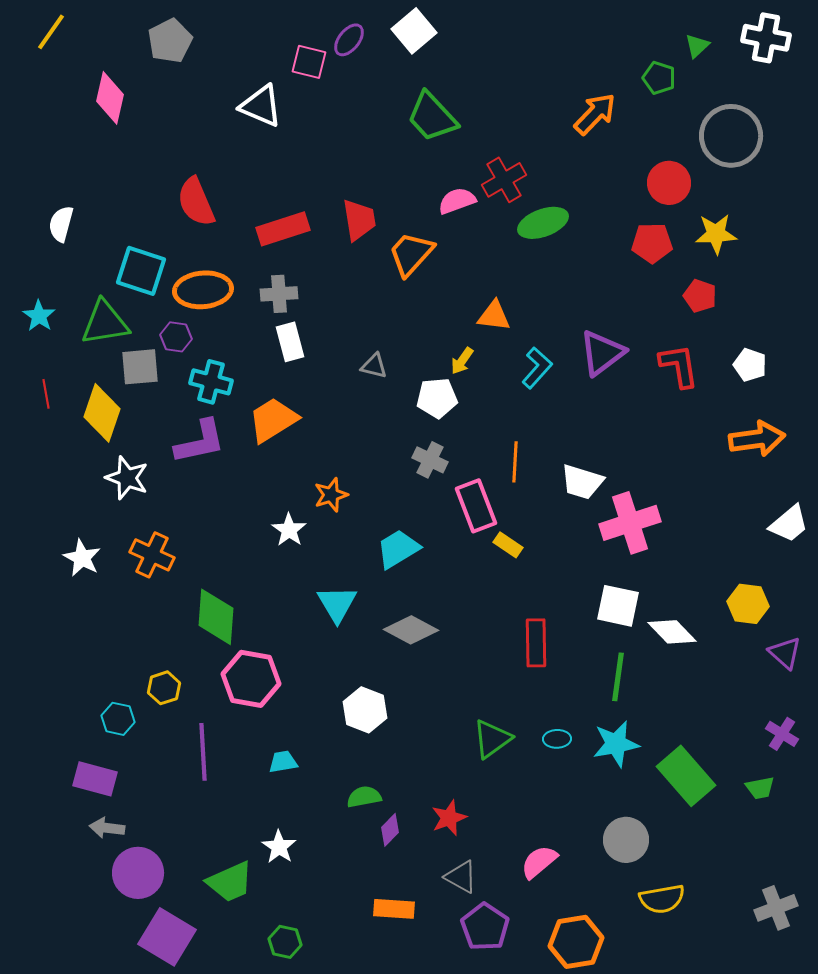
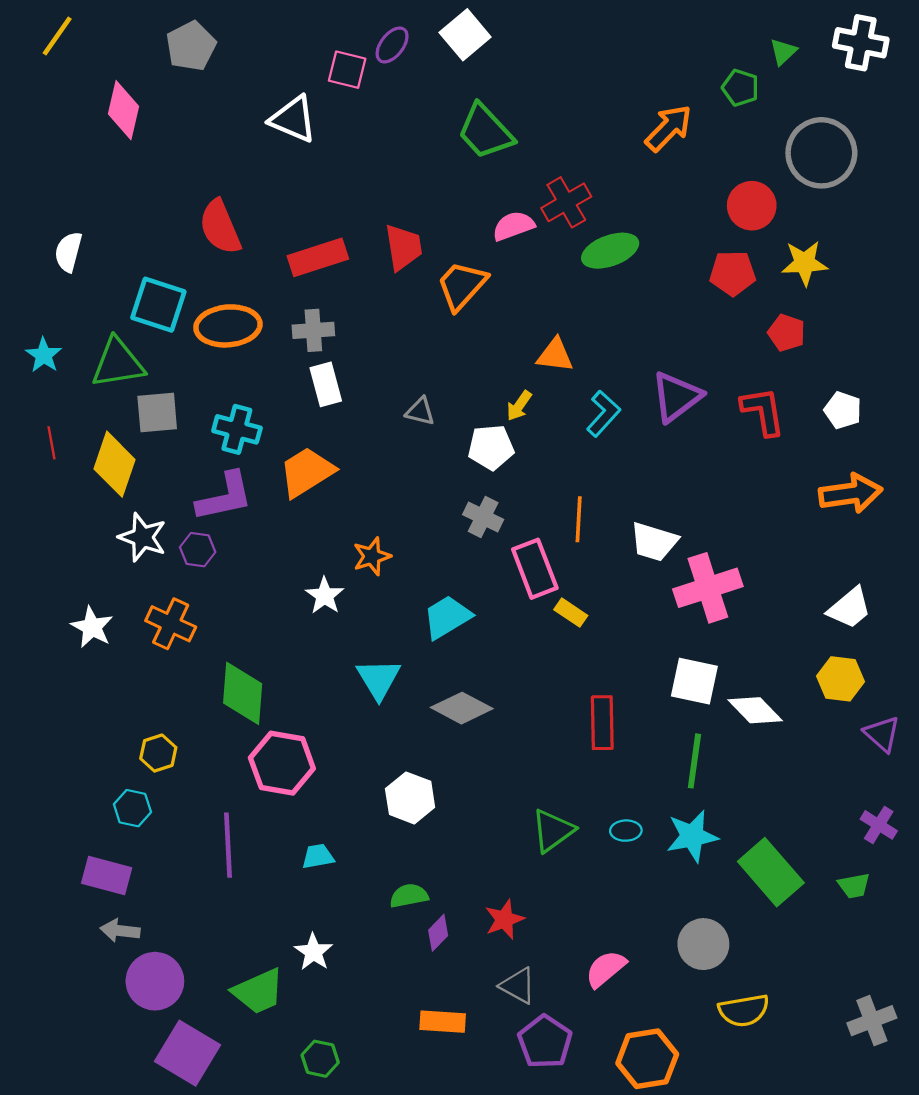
purple hexagon: (176, 337) -> (198, 550), moved
white trapezoid: (789, 524) -> (849, 608), moved
yellow hexagon: (164, 688) -> (158, 753), moved

